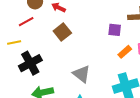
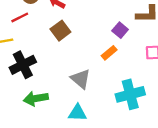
purple square: (115, 30) -> (120, 30), turned 32
orange rectangle: (125, 52) -> (109, 53), moved

